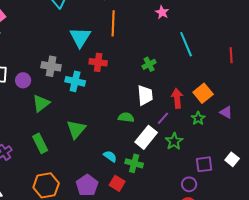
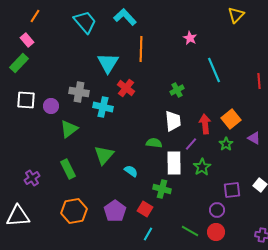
red cross: (98, 62) -> (126, 88), turned 30
white rectangle: (146, 137) -> (174, 163), turned -40
cyan semicircle: (110, 156) -> (131, 171), moved

